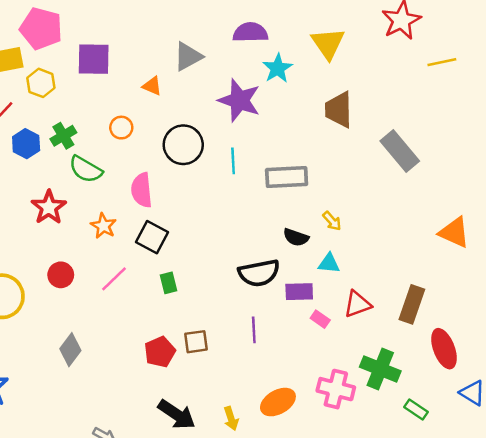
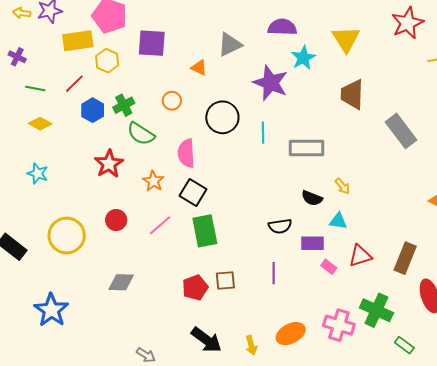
black semicircle: (259, 273) -> (280, 226), size x0.7
green rectangle: (168, 283) -> (205, 231), size x1.8
gray diamond: (70, 350) -> (121, 282), turned 52

